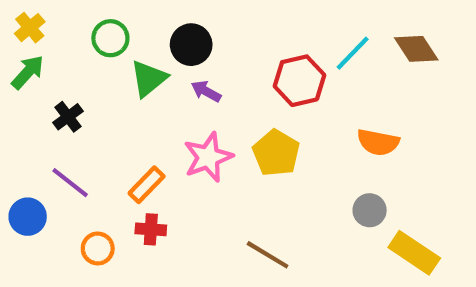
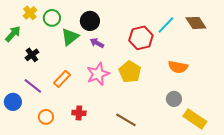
yellow cross: (30, 28) -> (30, 13), moved
orange rectangle: (147, 185) -> (62, 79), moved
red cross: (151, 229) -> (79, 113), moved

